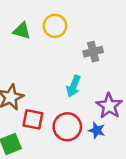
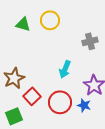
gray cross: (93, 52) -> (90, 41), moved
red square: (33, 119) -> (32, 96), turned 36

